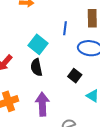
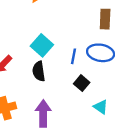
blue line: (65, 28) -> (73, 56), moved

